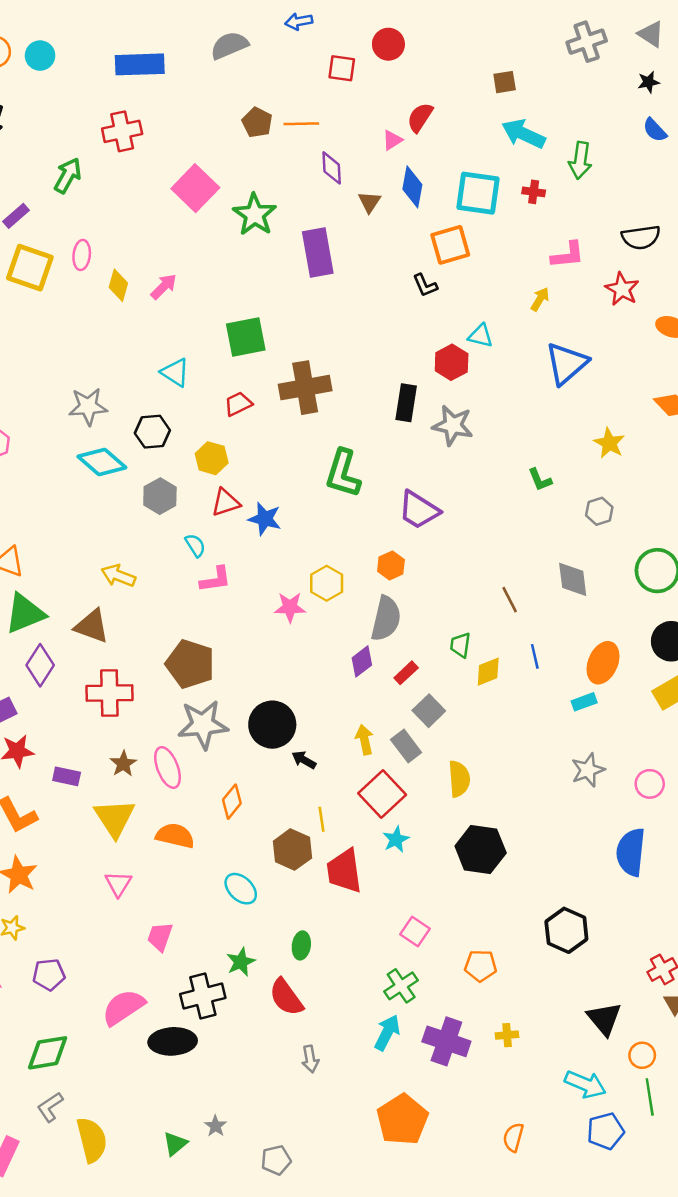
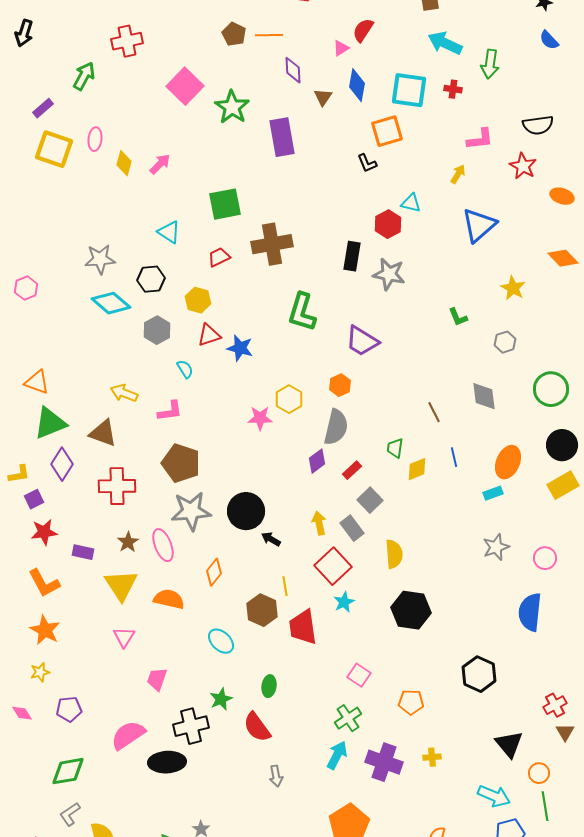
pink L-shape: (215, 579) -> (170, 411), moved

